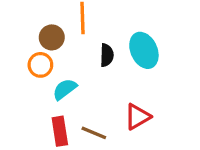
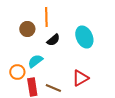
black semicircle: (107, 55) -> (53, 40), moved, turned 48
orange circle: (40, 65) -> (17, 72), moved

